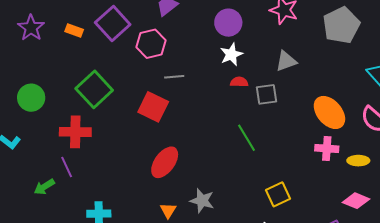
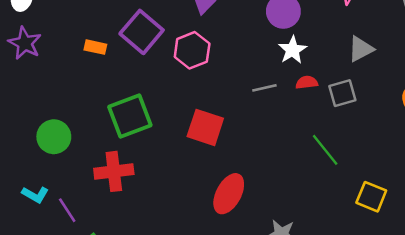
purple star: (31, 28) -> (25, 43), moved
gray line: (174, 77) -> (264, 88), moved
green square: (94, 89) -> (130, 116), turned 30
purple line: (67, 167) -> (67, 210), moved
yellow square: (278, 194) -> (371, 197), moved, turned -35

